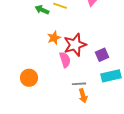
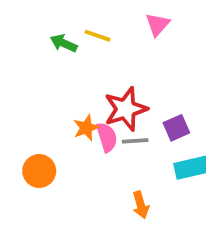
orange star: (54, 38) -> (86, 128), moved
gray line: (79, 84) -> (135, 141), moved

